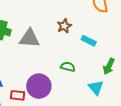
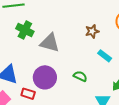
brown star: (64, 26) -> (92, 31), moved
purple circle: (39, 86) -> (45, 77), moved

